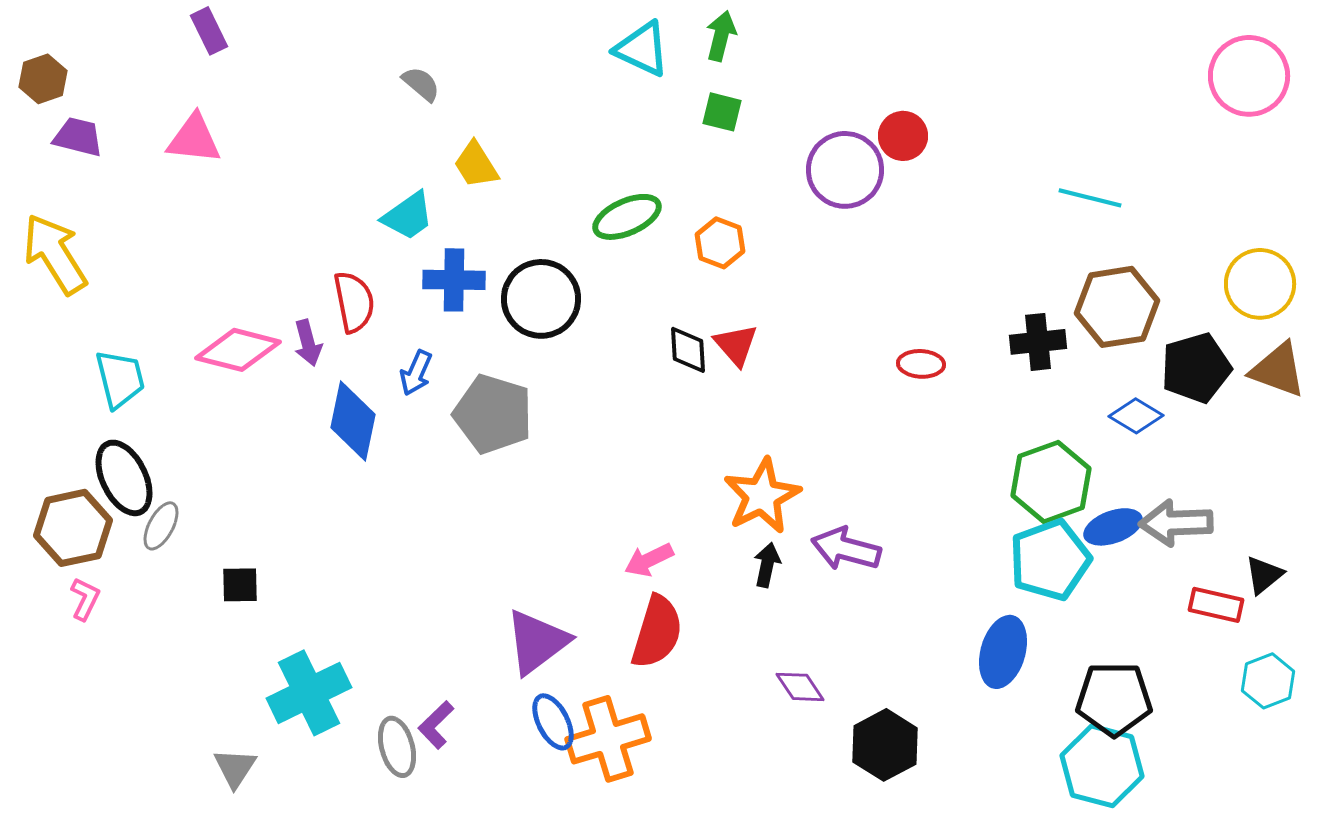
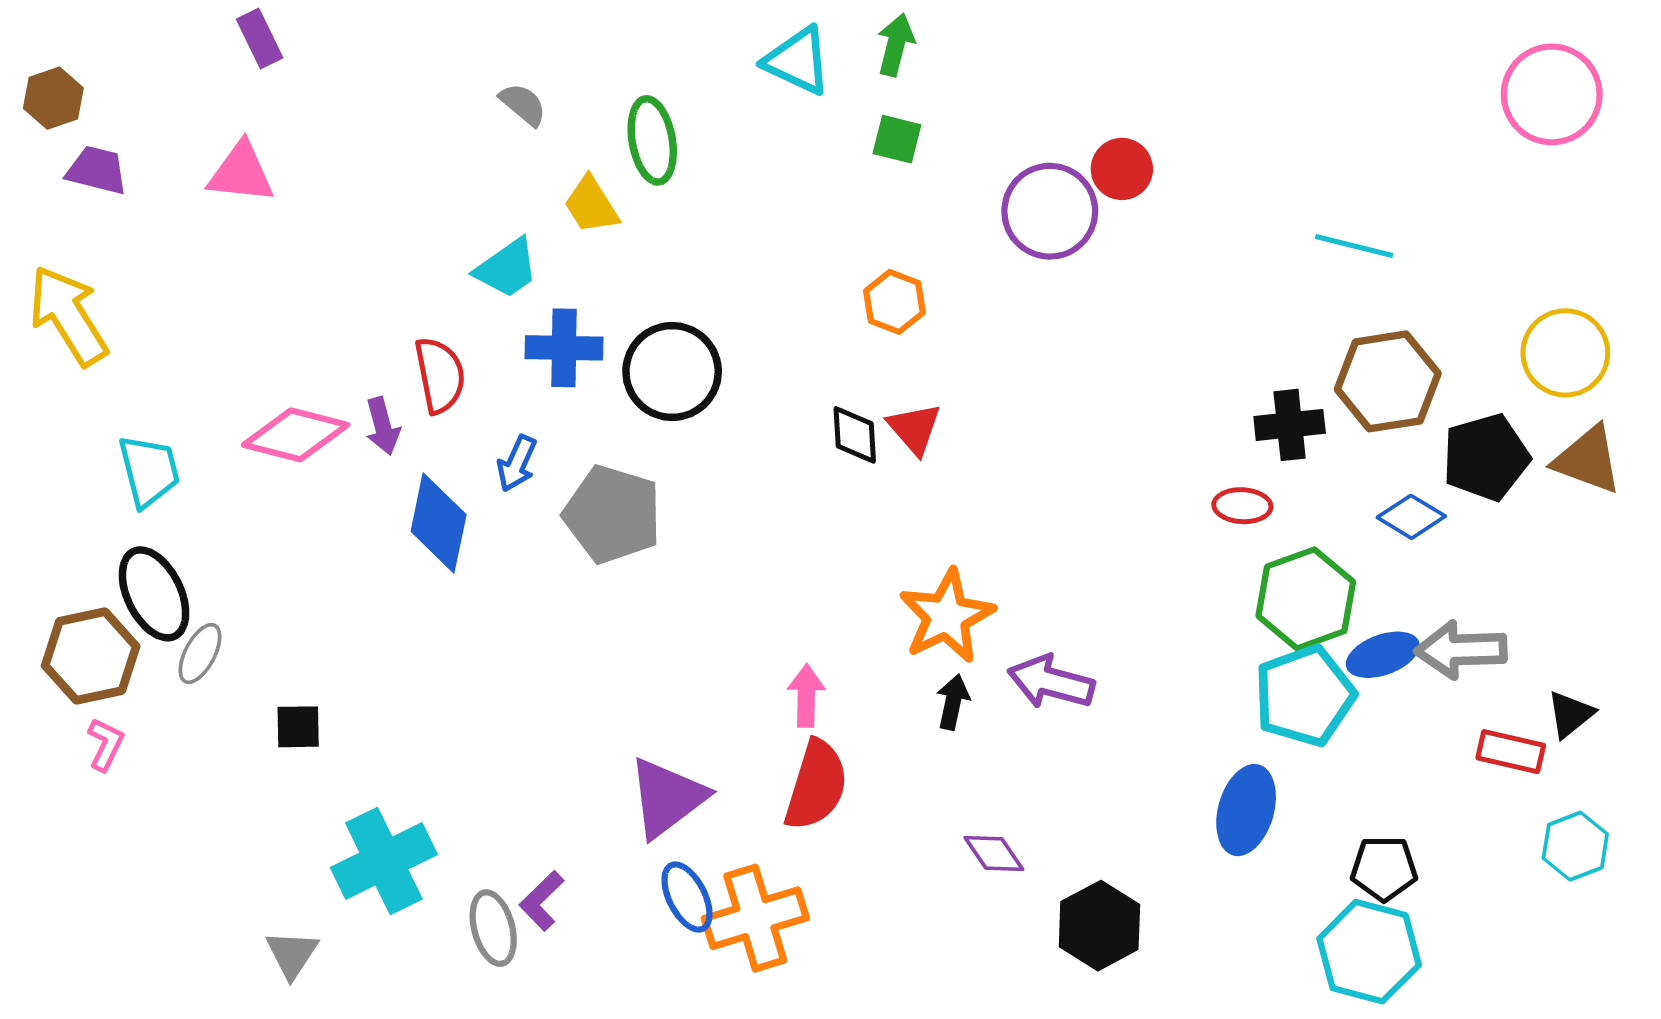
green ellipse: (627, 217) -> (652, 140), moved, turned -76
red ellipse: (921, 364) -> (1242, 506), moved
pink arrow: (649, 560) -> (806, 696), turned 117
black pentagon: (1114, 699) -> (1384, 868), size x0.7

